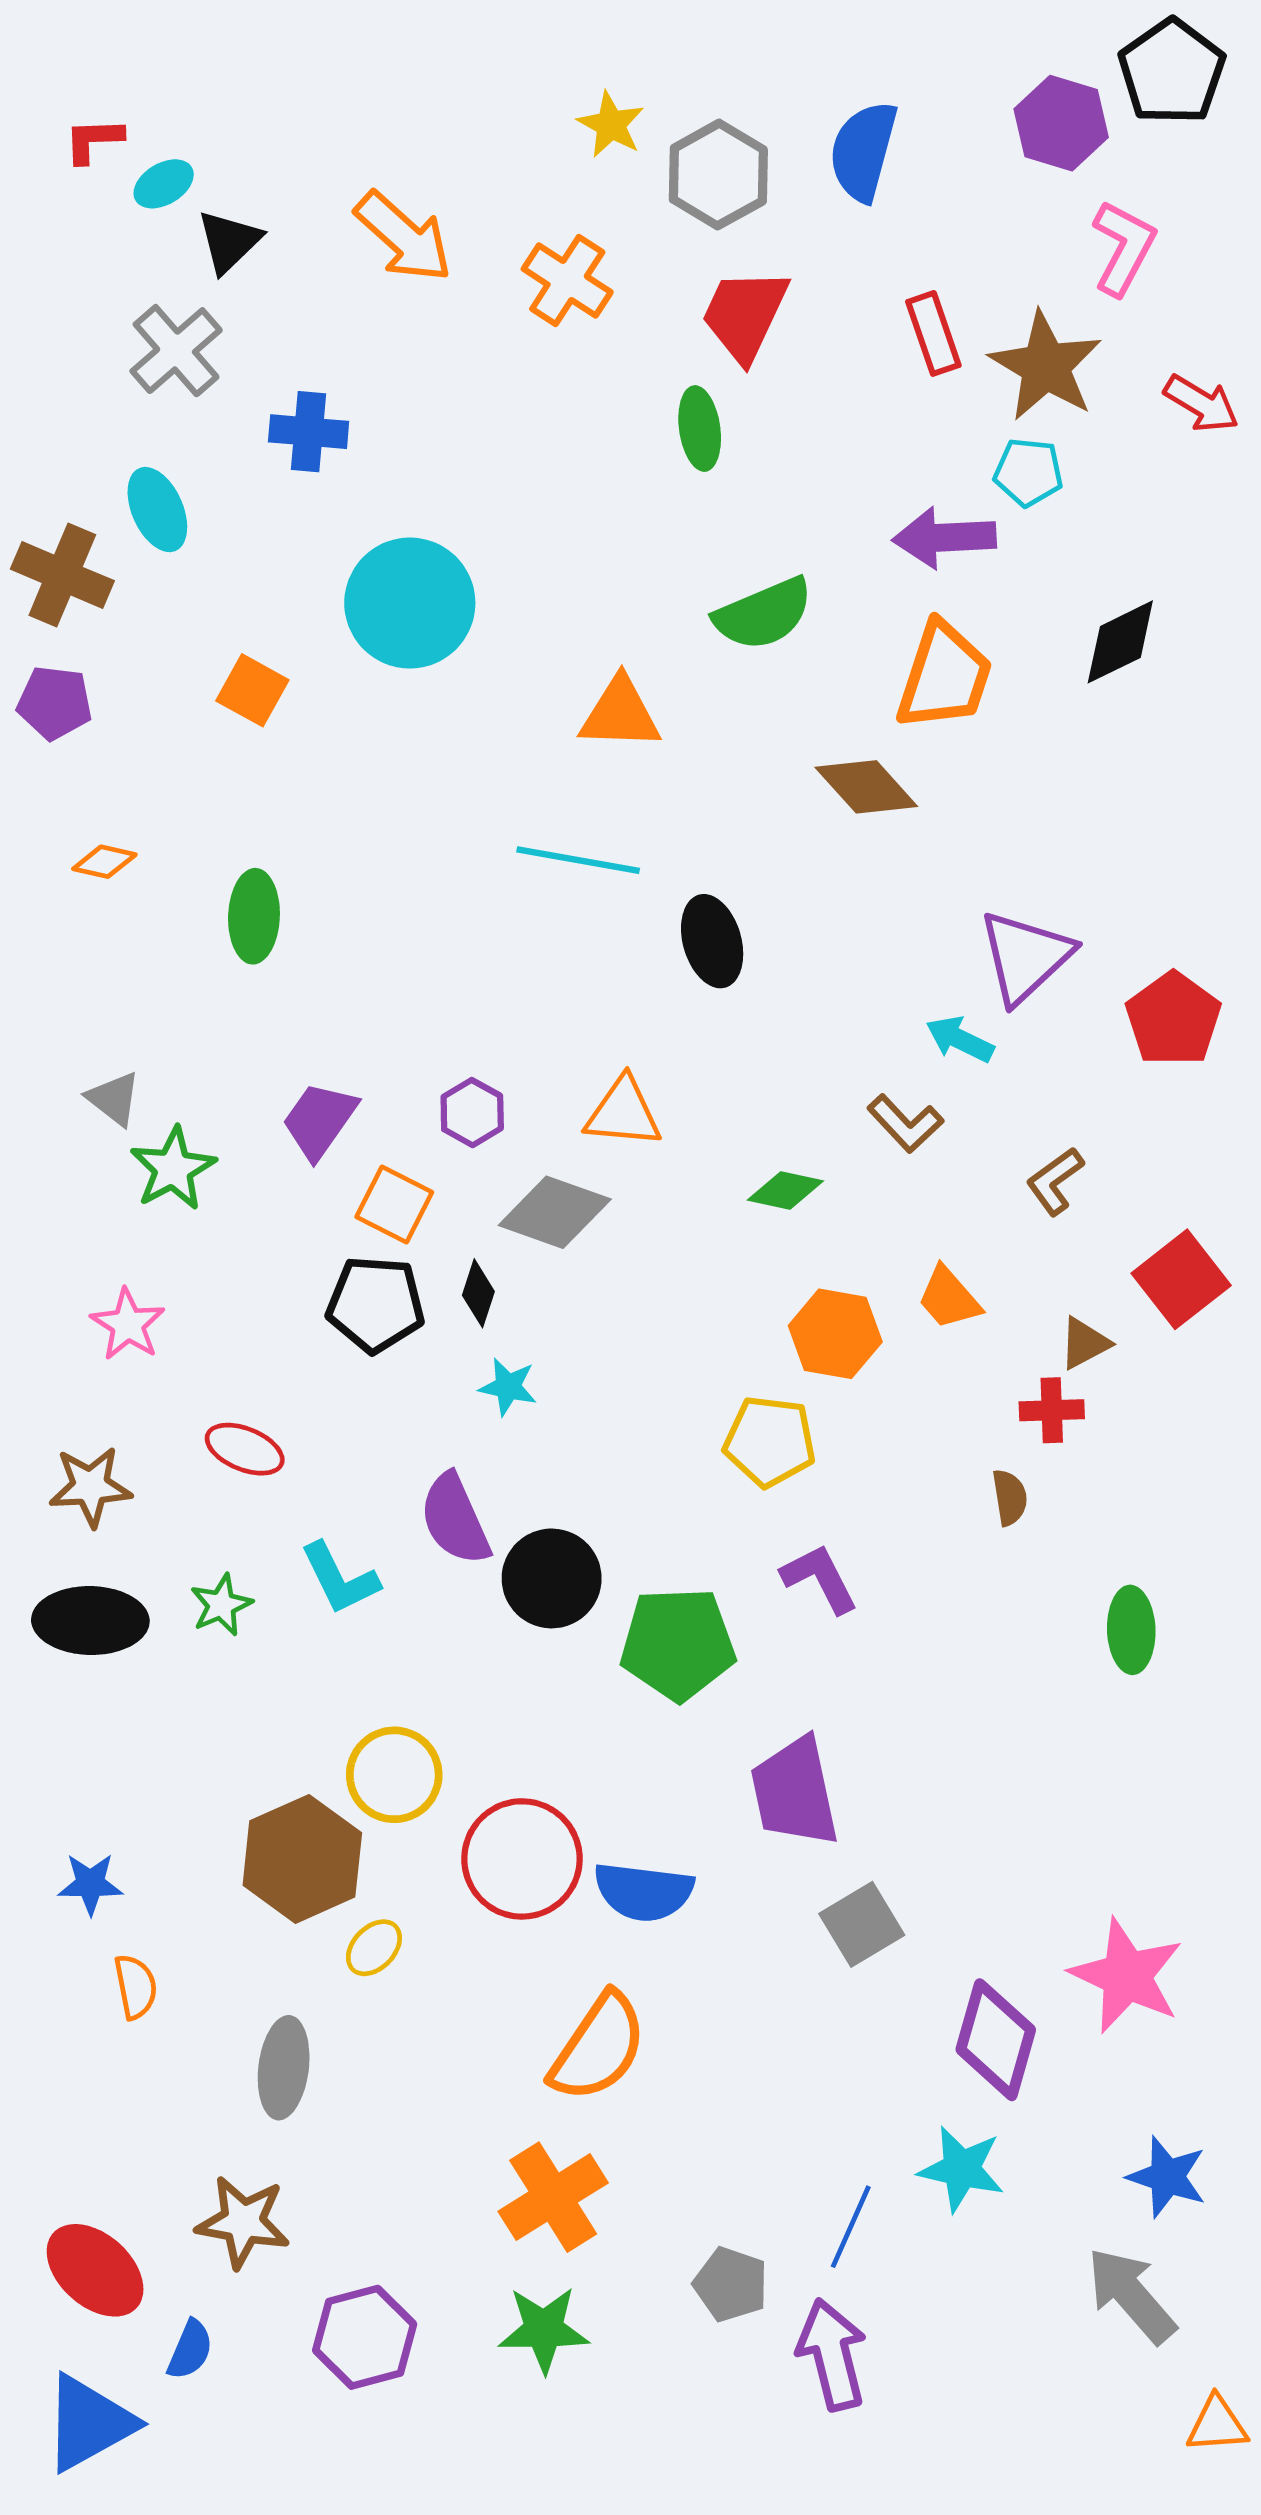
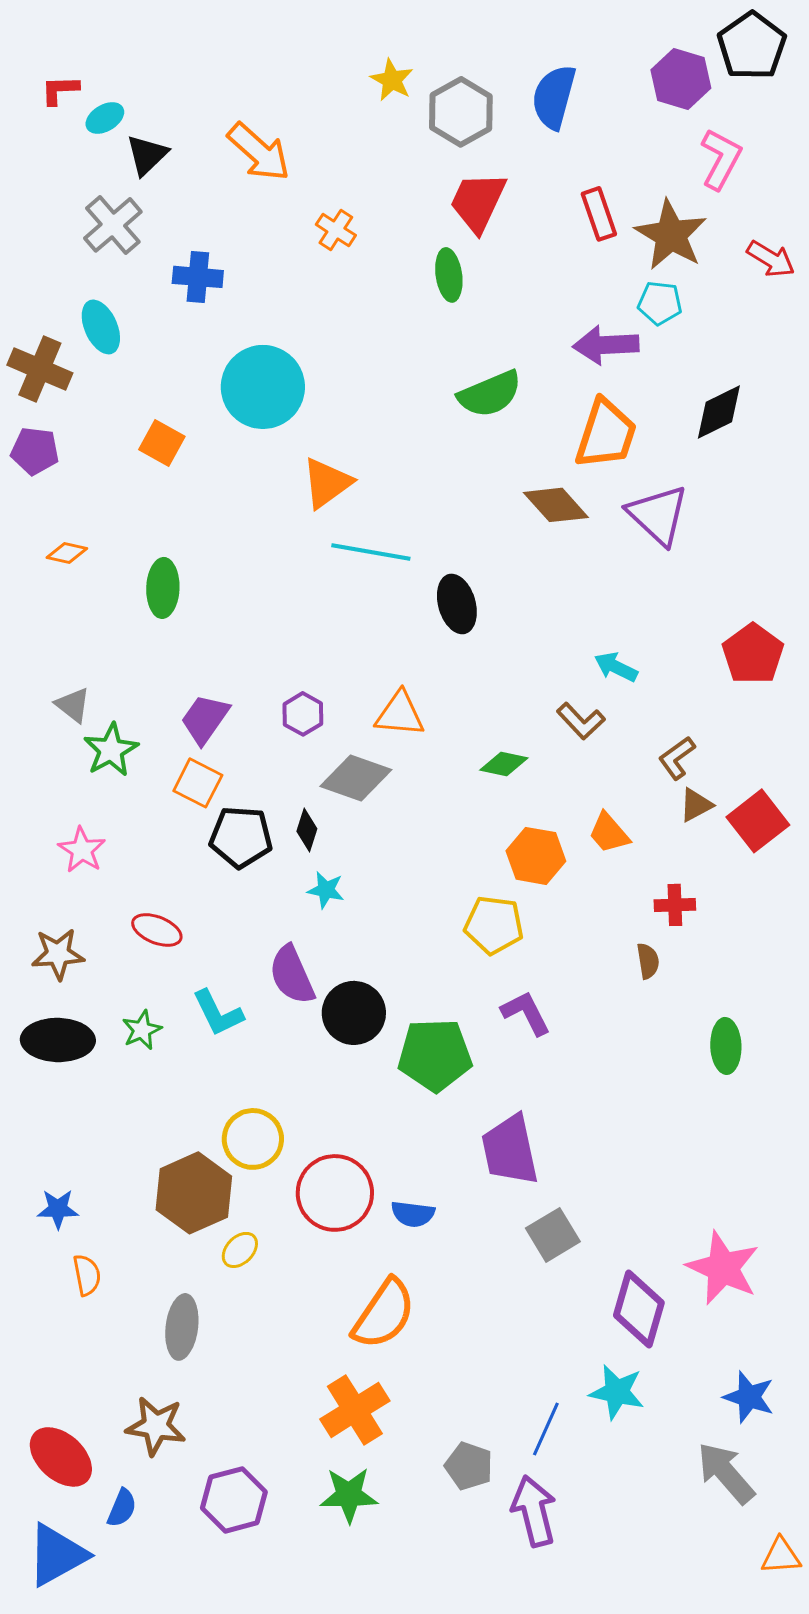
orange cross: (567, 280) -> (336, 230), moved, size x0.7
orange triangle: (620, 714) -> (327, 483), moved, turned -38
purple triangle: (1025, 957) -> (658, 515), moved, turned -34
orange square: (394, 1204) -> (198, 783), moved
brown triangle: (1085, 1343) -> (696, 805), moved
blue semicircle: (644, 1892) -> (413, 1214), size x0.7

